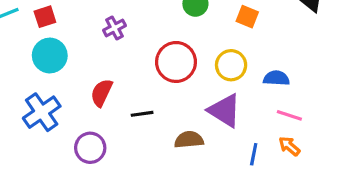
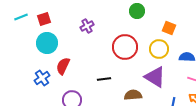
orange square: (247, 17) -> (169, 28), moved
red semicircle: (102, 93) -> (63, 66), moved
blue cross: (42, 112) -> (42, 78), size x0.7

